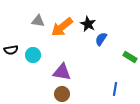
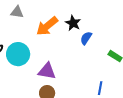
gray triangle: (38, 21) -> (17, 12), moved
cyan circle: (33, 55) -> (18, 54), size x1.5

